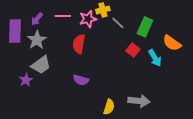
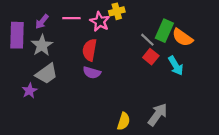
pink star: (88, 19) -> (100, 22), turned -30
gray line: (118, 23) -> (147, 40), moved
orange semicircle: (172, 43) -> (183, 37), moved
purple semicircle: (81, 80) -> (92, 73), moved
gray arrow: (139, 101) -> (158, 115), turned -60

